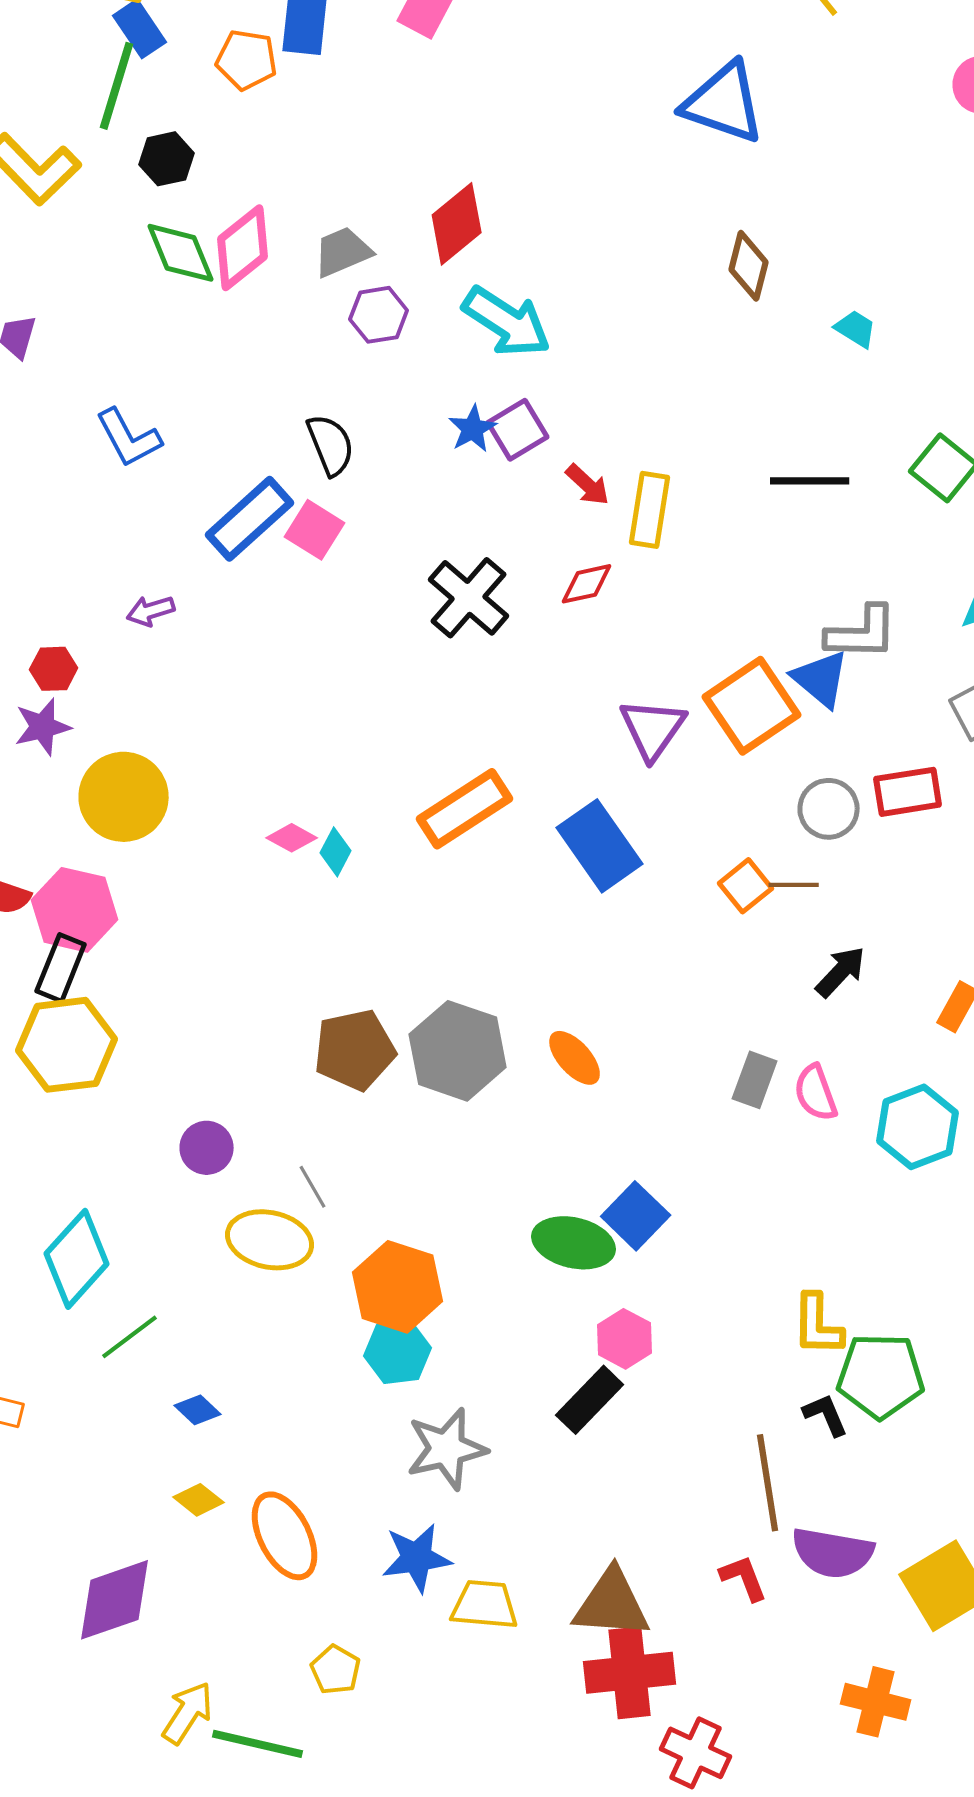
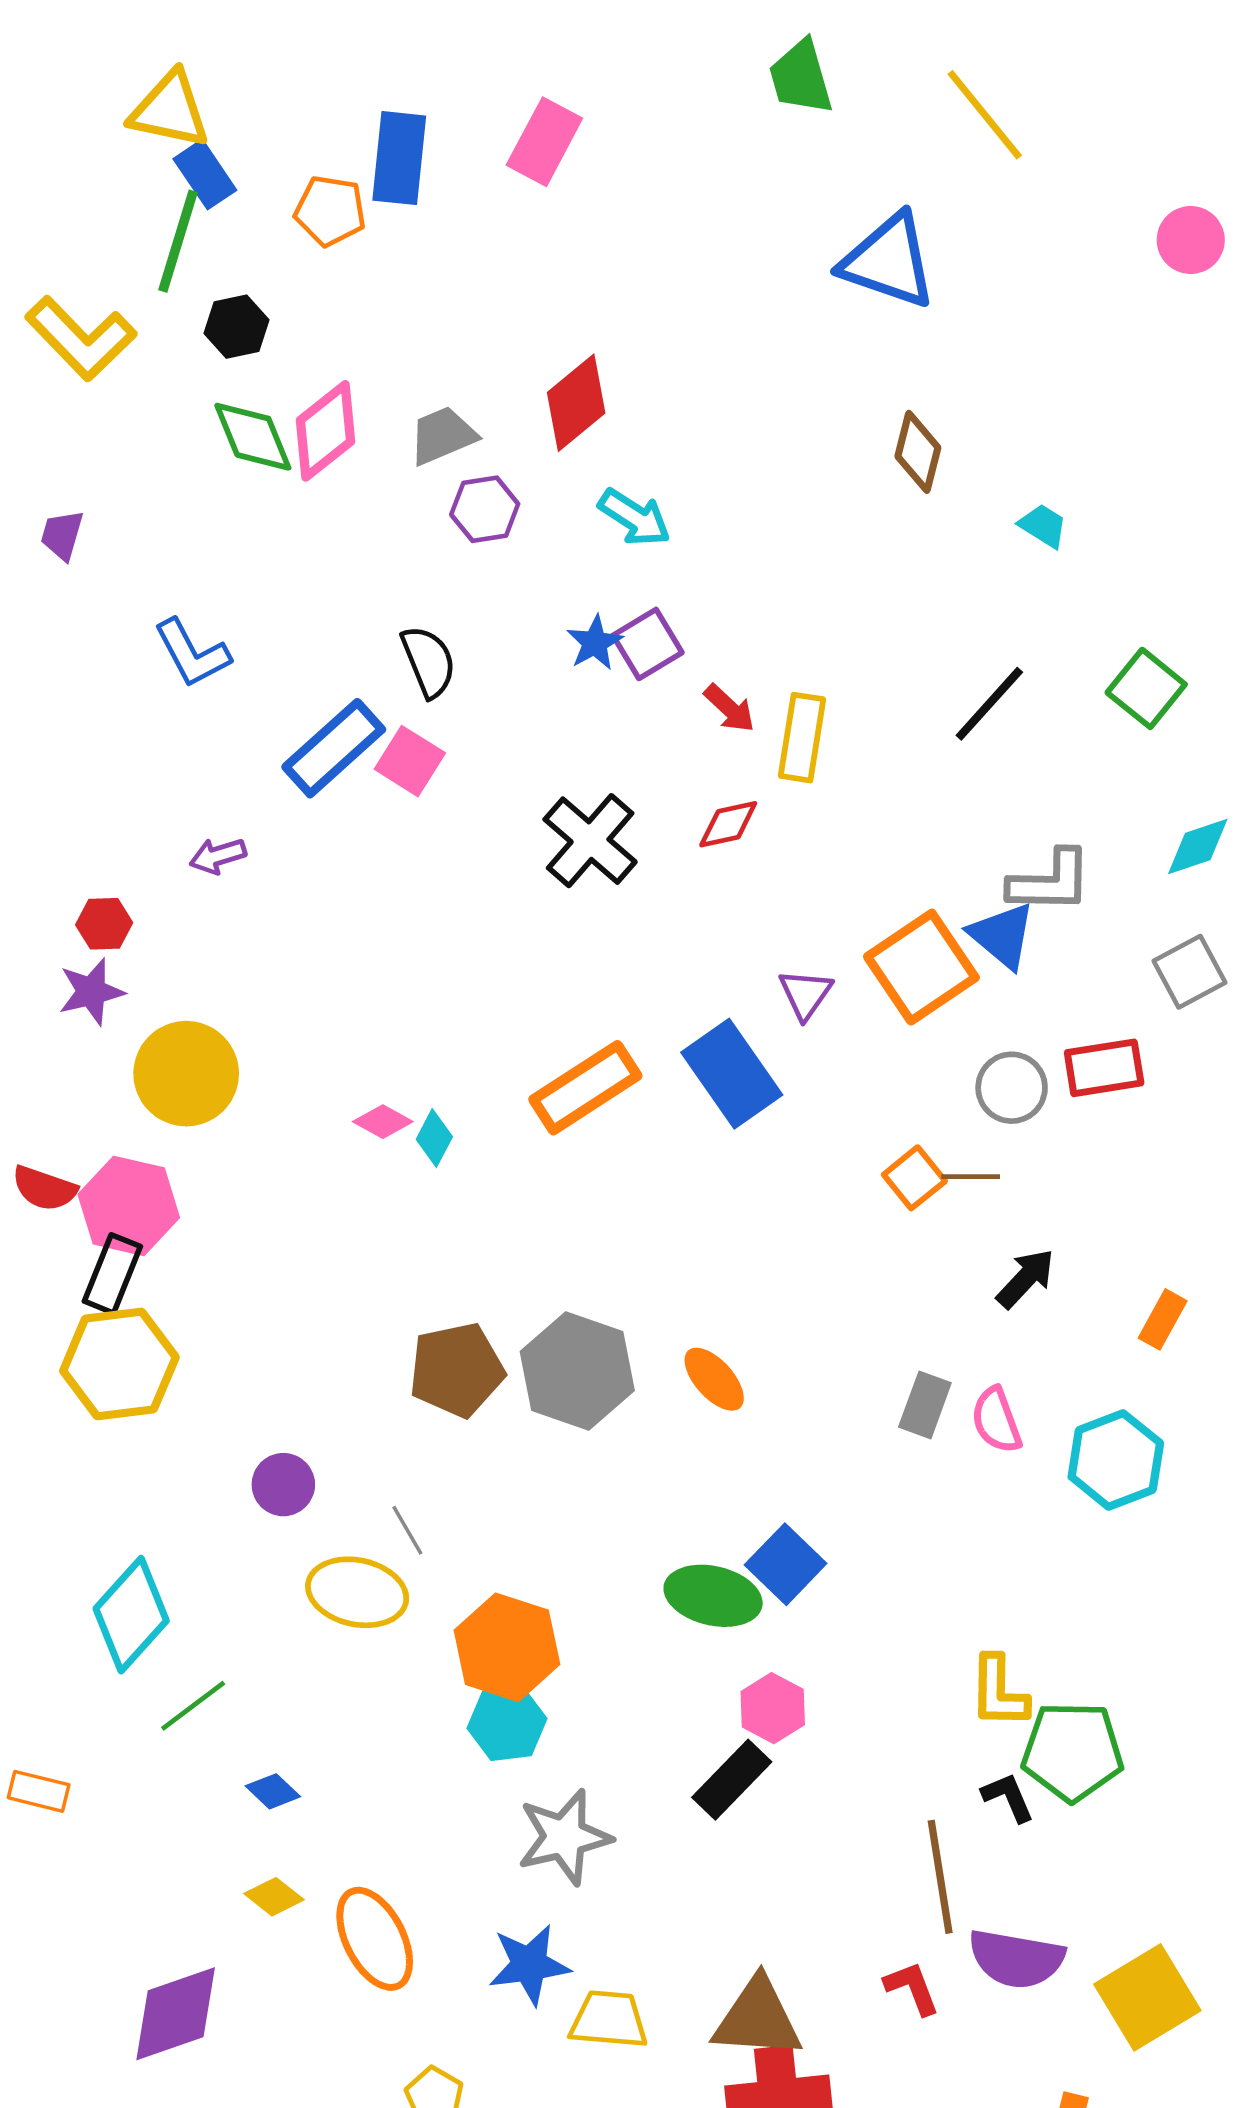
cyan arrow: (507, 322) -> (635, 517), size x0.7
black line: (810, 481) -> (989, 704), turned -48
purple triangle: (653, 729) -> (806, 994), size x0.7
blue rectangle: (600, 846) -> (732, 1074), moved

